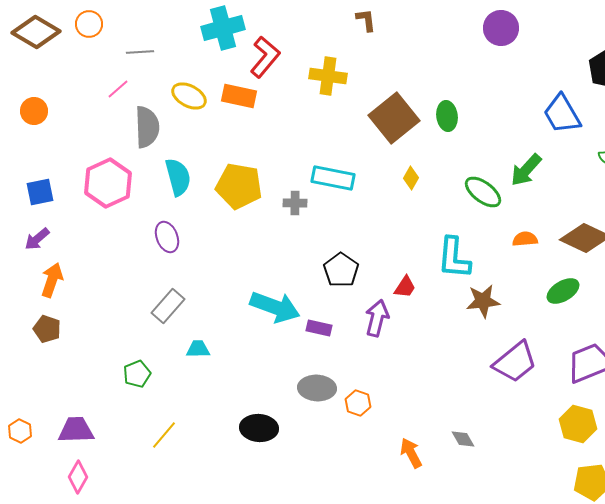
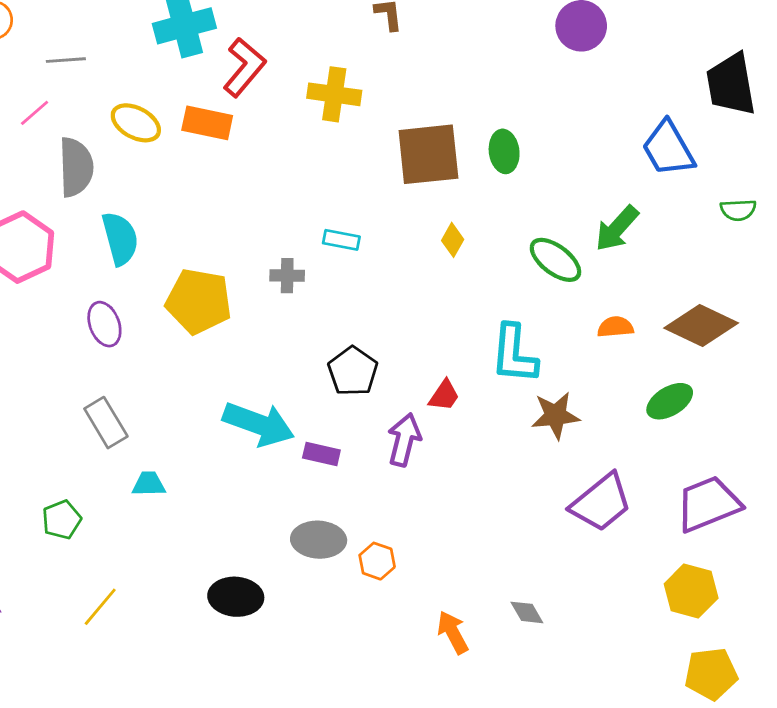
brown square: (394, 118) -> (428, 154), turned 33
cyan rectangle: (333, 178) -> (341, 240), size x0.6
yellow pentagon: (239, 186) -> (199, 301), moved
gray rectangle: (168, 306) -> (106, 423), turned -72

